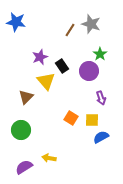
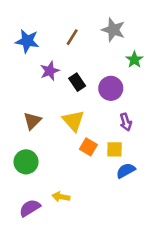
blue star: (16, 22) -> (27, 41), moved
brown line: (70, 30) -> (72, 37), moved
green star: (100, 54) -> (134, 60), moved
yellow triangle: (46, 81) -> (73, 121), moved

